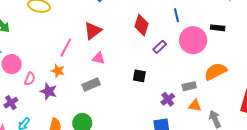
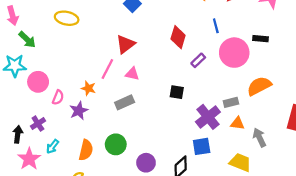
pink line: (66, 48) -> (107, 69), moved
purple star: (49, 91) -> (79, 111), turned 30
purple cross: (168, 99) -> (208, 117), size x1.6

